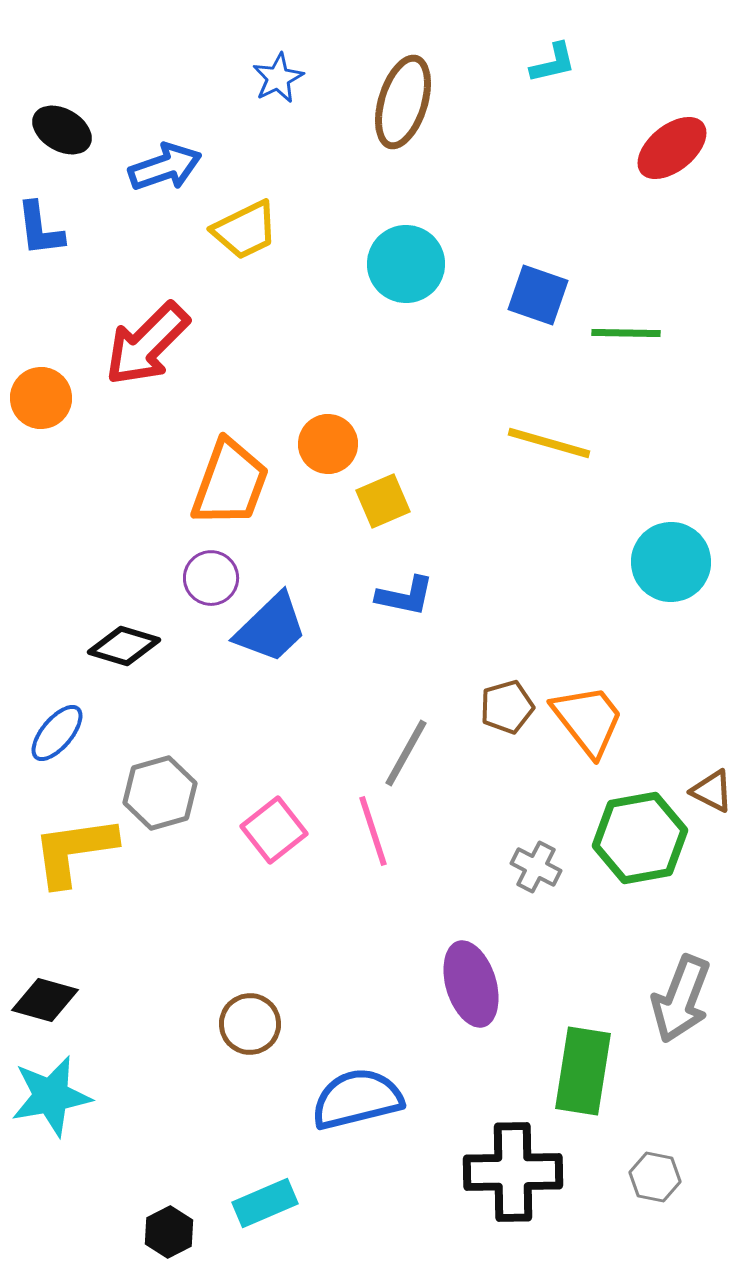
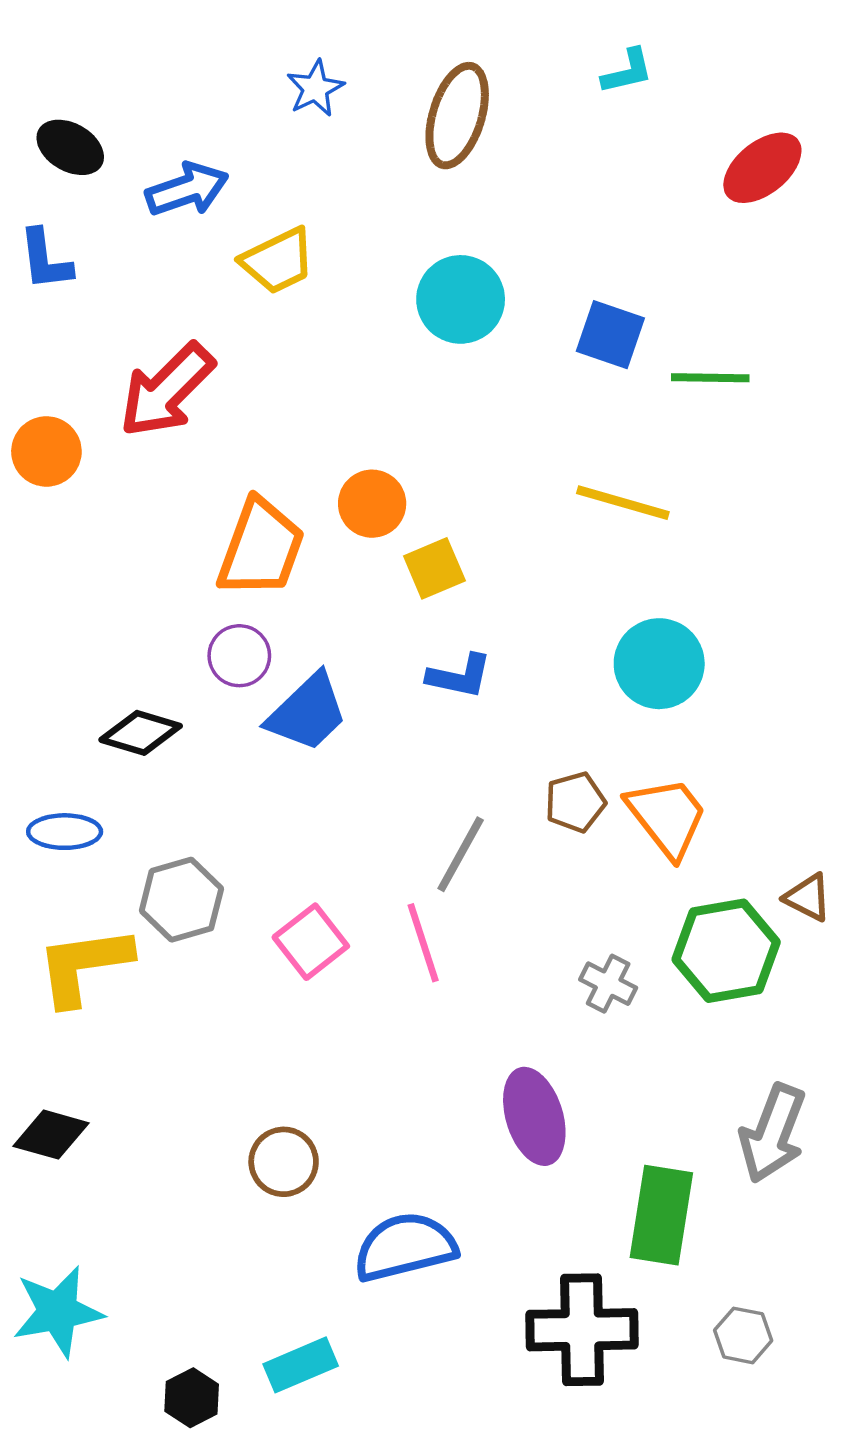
cyan circle: (671, 562) -> (659, 664), moved
blue ellipse: (57, 733) -> (65, 832), turned 50
cyan star: (51, 1096) -> (58, 1312), moved

